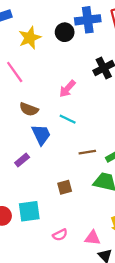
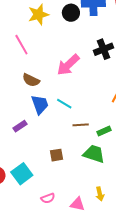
pink arrow: (67, 89) -> (68, 65), size x1.4
cyan line: (68, 119) -> (64, 104), moved
cyan square: (29, 211) -> (22, 174), turned -35

